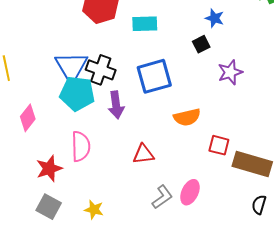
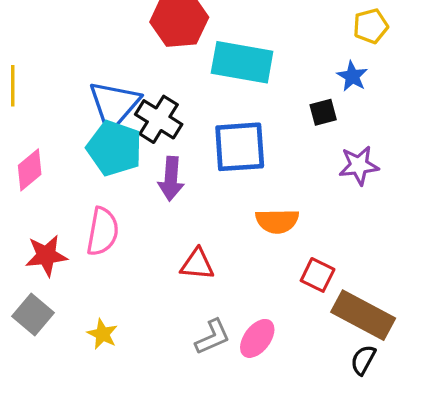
cyan rectangle: (145, 24) -> (242, 62), size x1.5
black semicircle: (259, 205) -> (363, 360), moved

